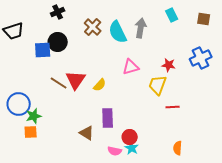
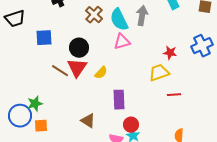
black circle: (58, 42) -> (79, 48), moved
pink triangle: (131, 67) -> (122, 42), moved
yellow trapezoid: (158, 85) -> (159, 73), turned 50
blue circle: (19, 104) -> (20, 116), moved
purple rectangle: (108, 118) -> (119, 100), moved
orange square: (31, 132) -> (41, 126), moved

